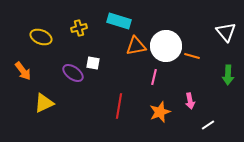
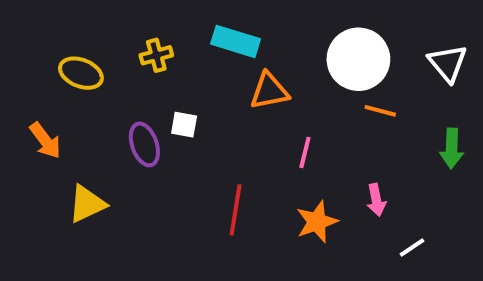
white circle: (166, 46) -> (358, 59), moved
purple ellipse: (73, 73) -> (144, 144), turned 35

